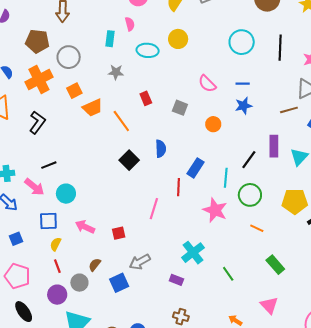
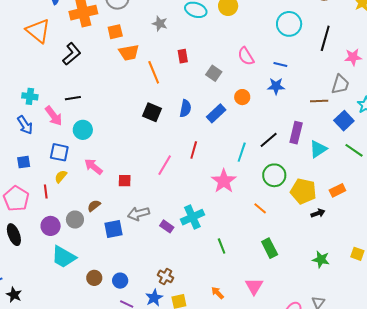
black square: (129, 160) -> (152, 112), turned -36
blue rectangle: (195, 168) -> (216, 113), moved
green circle: (250, 195) -> (274, 175), moved
red line: (57, 266) -> (46, 192), moved
purple rectangle: (176, 280) -> (167, 226), moved

